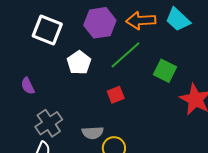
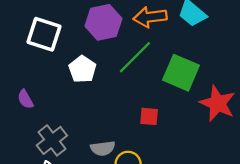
green square: (165, 71) -> (181, 73), size x1.4
red square: (116, 95) -> (149, 116), moved, turned 30

